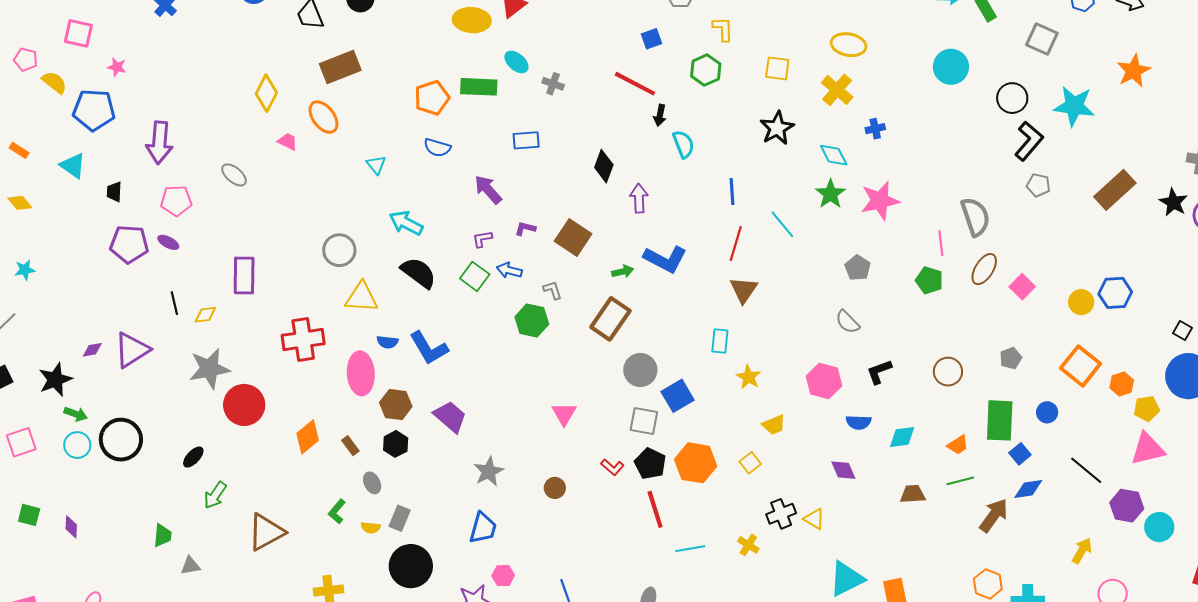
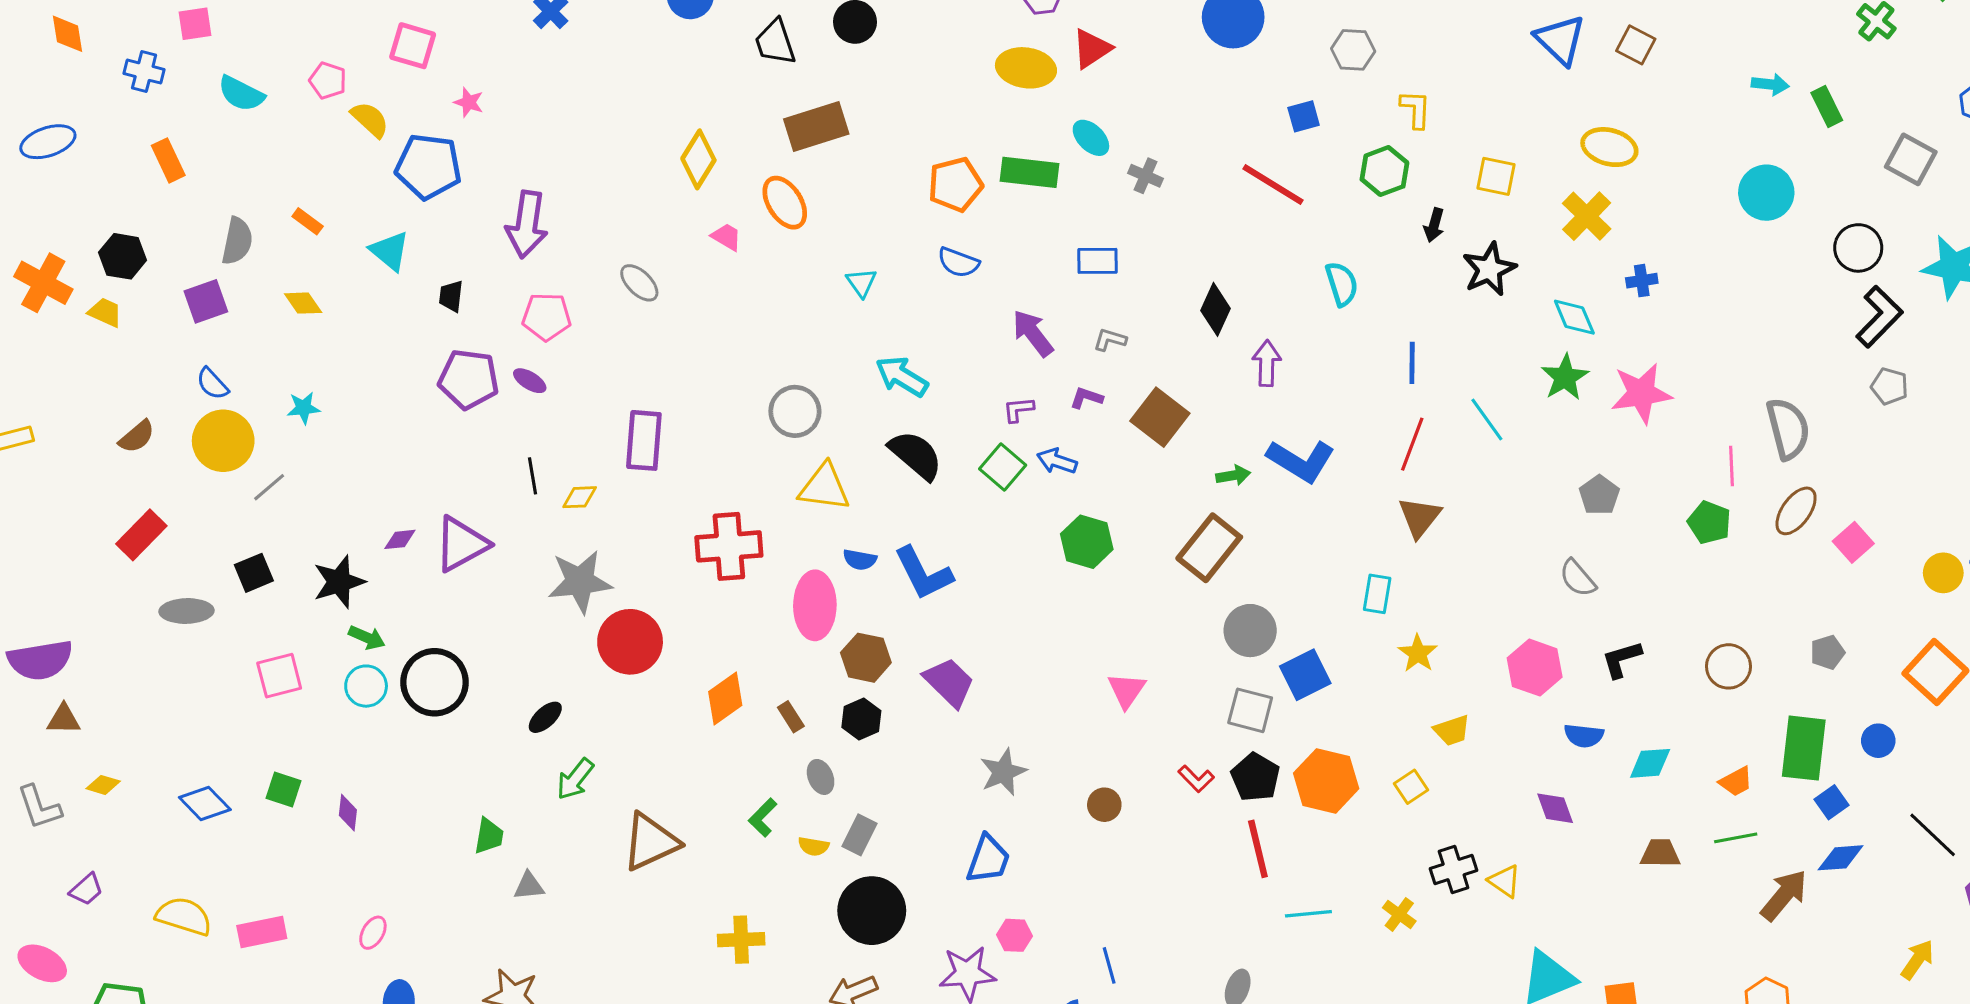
black arrow: (660, 115) -> (1434, 225), moved
gray L-shape: (553, 290) -> (1110, 340), moved, turned -60

